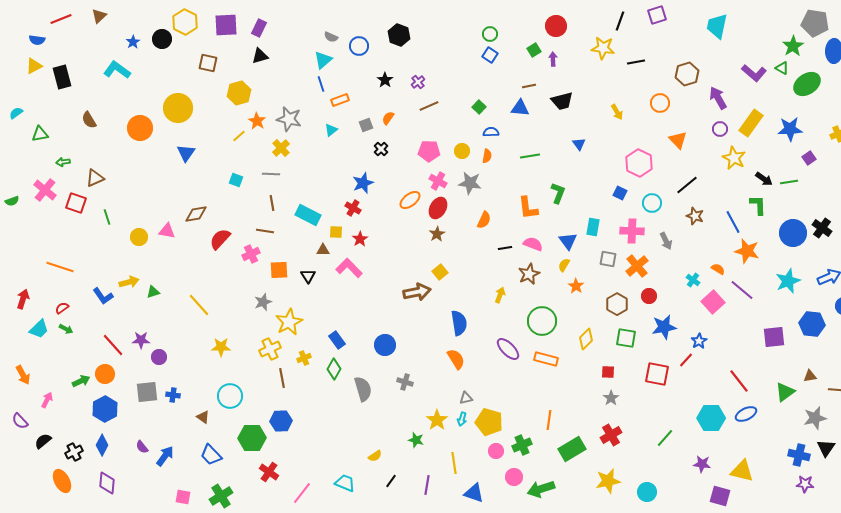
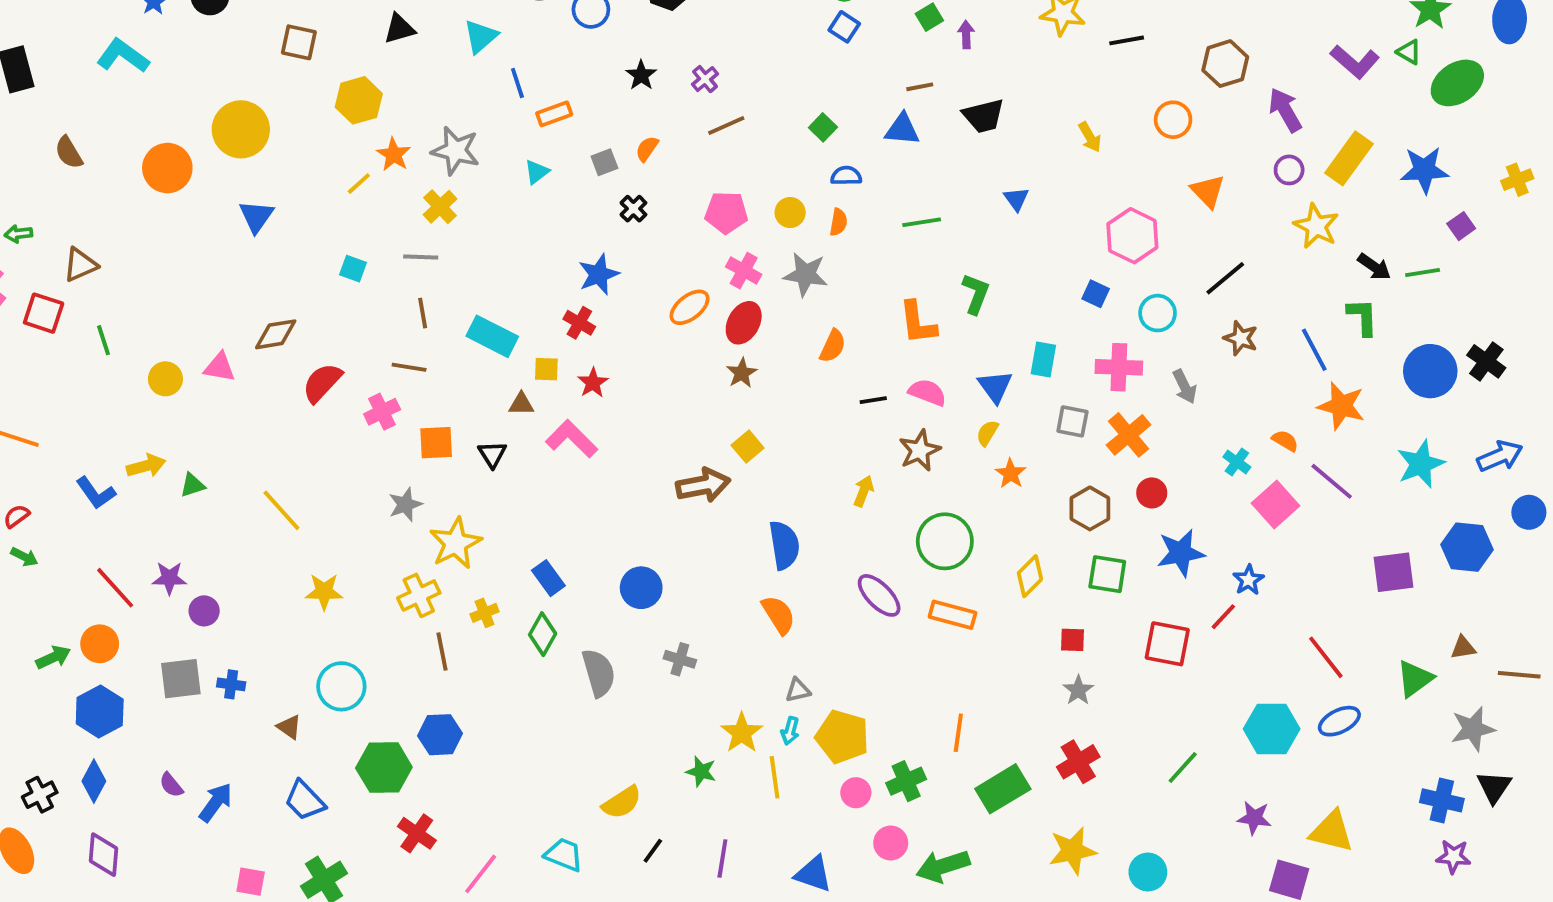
cyan triangle: (323, 60) -> (481, 37), moved
yellow semicircle: (375, 456) -> (622, 802), size x1.5
yellow line: (454, 463) -> (775, 777), moved

